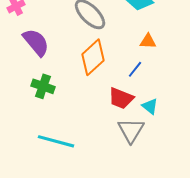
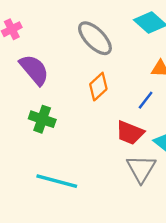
orange diamond: (93, 57) -> (98, 87), size x0.7

